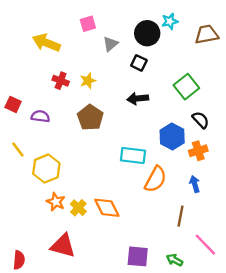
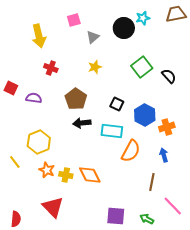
brown trapezoid: (207, 34) -> (176, 14), moved
yellow arrow: (46, 43) -> (39, 36), turned -125
black square: (139, 63) -> (117, 104), moved
yellow star: (88, 81) -> (95, 67), moved
green square: (186, 87) -> (142, 67), moved
black arrow: (138, 99) -> (82, 123), moved
black semicircle: (201, 120) -> (169, 76), moved
yellow line: (18, 150) -> (15, 162), moved
yellow cross: (78, 208) -> (66, 175), turned -32
red triangle: (63, 246) -> (53, 207), turned 30

